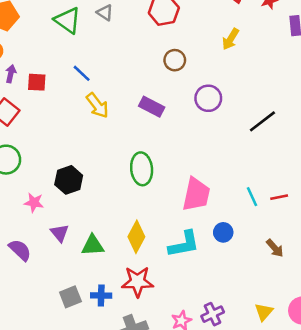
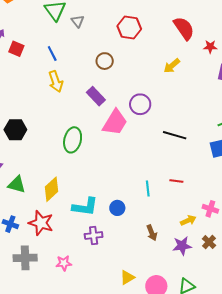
gray triangle: (105, 13) -> (78, 21), moved
brown circle: (175, 60) -> (105, 61), moved
black line: (262, 121) -> (175, 135), turned 35
pink trapezoid: (196, 194) -> (115, 122), moved
red line: (279, 197) -> (176, 181), moved
purple cross: (213, 314) -> (94, 235), moved

